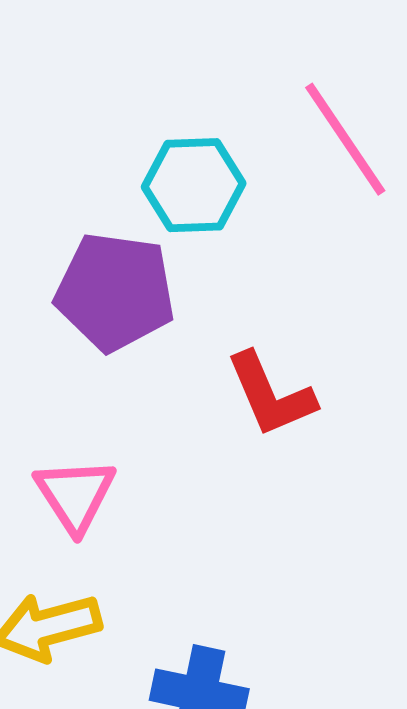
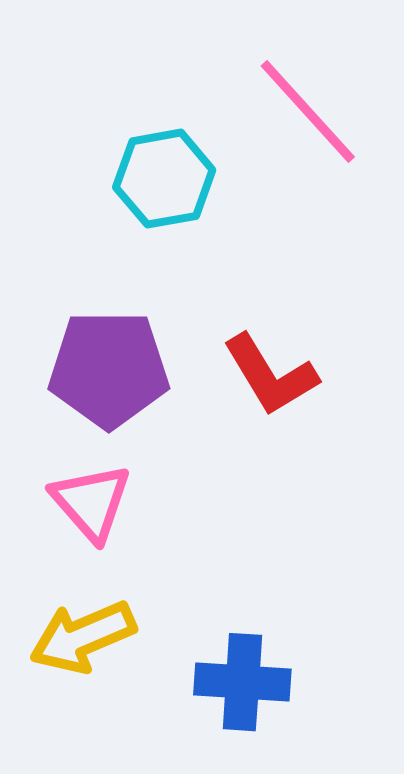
purple pentagon: (115, 292) -> (109, 369), moved

